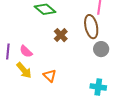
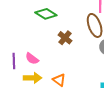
yellow arrow: (24, 70) -> (32, 78), turned -42

